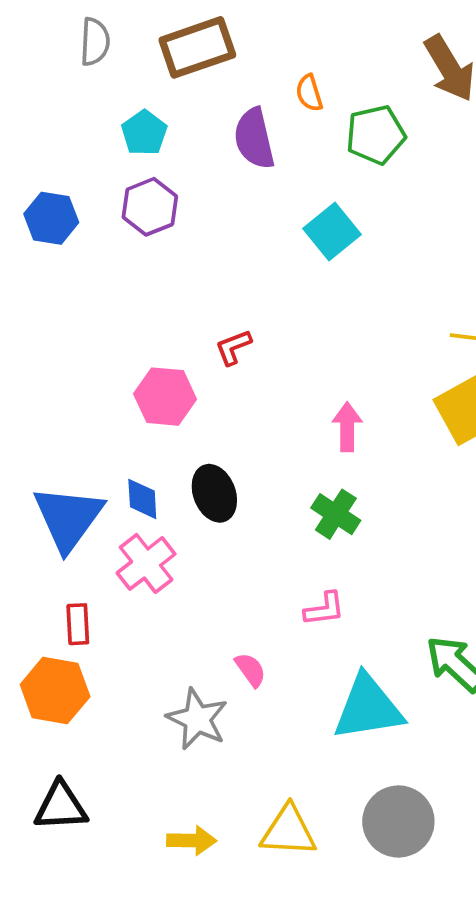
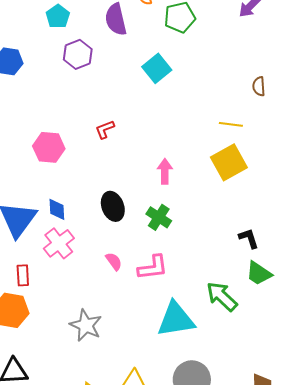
purple hexagon: (150, 207) -> (78, 54), moved
pink hexagon: (165, 397) -> (49, 147), moved
black ellipse: (214, 493) -> (113, 206), moved
pink L-shape: (324, 609) -> (153, 267), size x1.4
pink semicircle: (250, 670) -> (114, 261), moved

